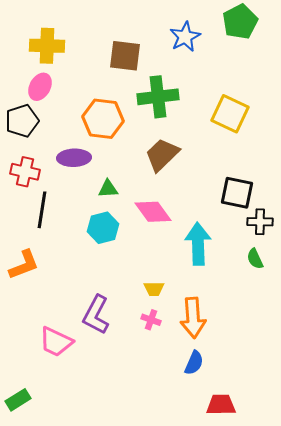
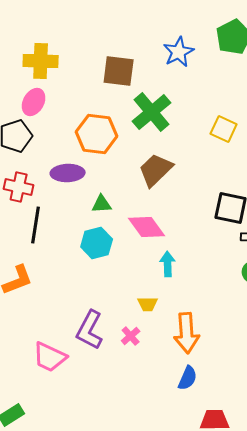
green cross: (158, 97) -> (152, 112), turned -33
yellow square: (230, 114) -> (224, 129), size x0.7
cyan arrow: (198, 244) -> (168, 264), moved, size x0.6
pink cross: (151, 320) -> (131, 336), moved, turned 30

